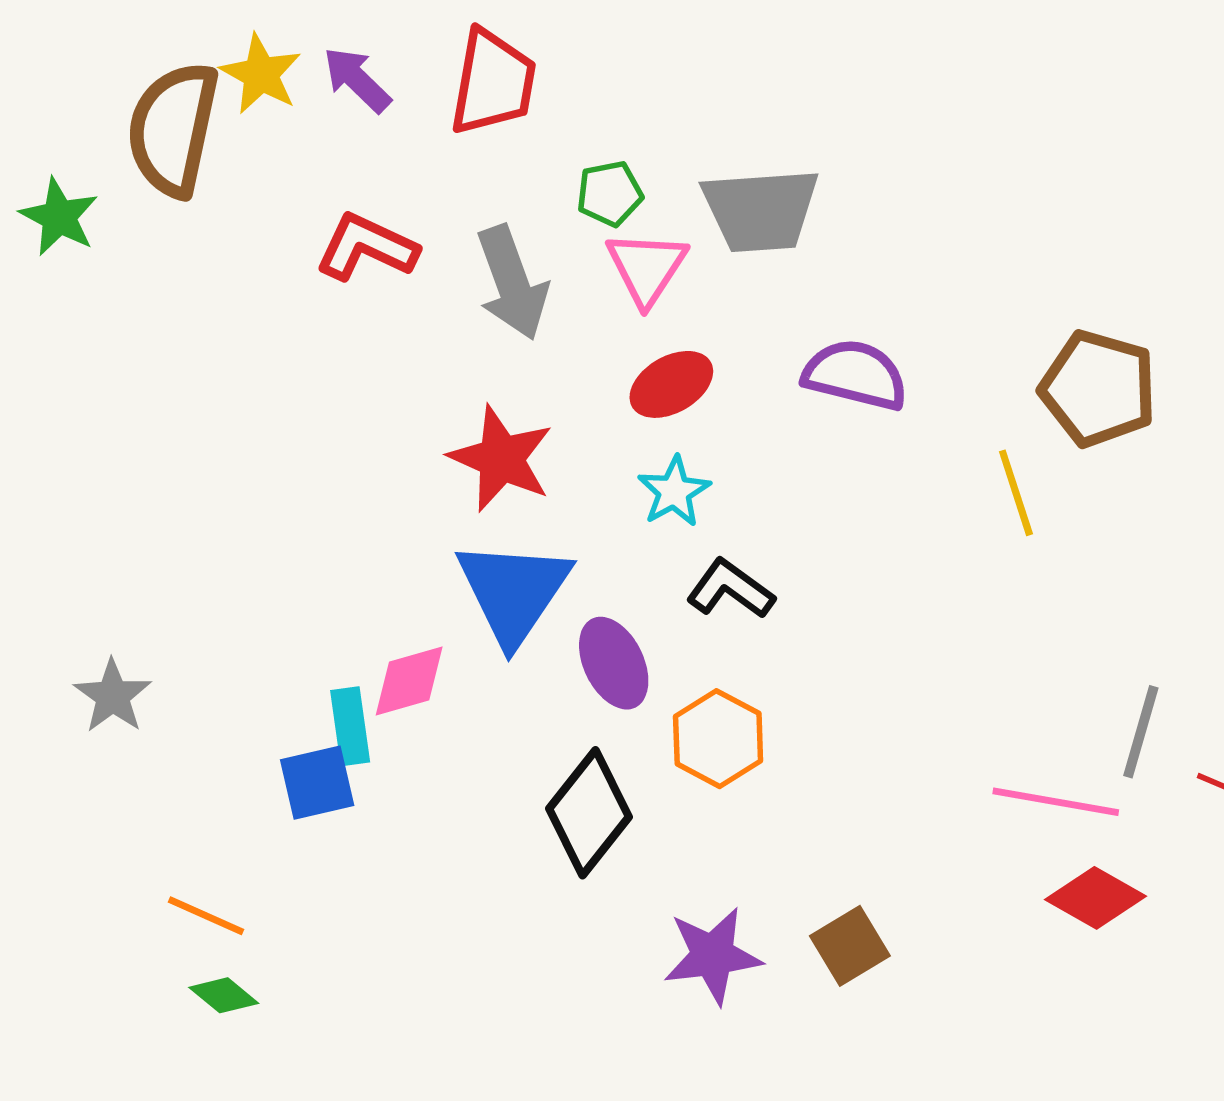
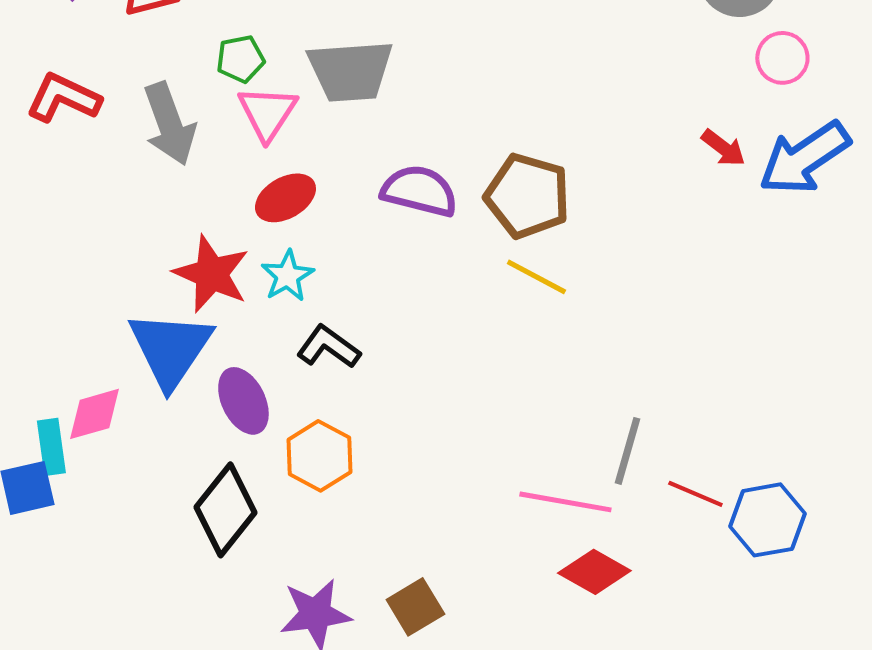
brown pentagon: (1098, 389) -> (527, 196), moved
red star: (501, 459) -> (211, 274), moved
yellow line: (1016, 493) -> (536, 277), turned -44

